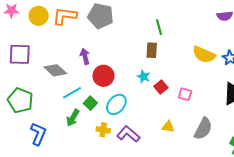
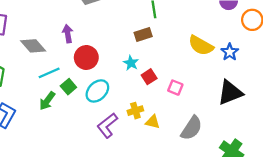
brown rectangle: (152, 50) -> (143, 35), turned 63
yellow cross: (103, 130) -> (135, 111), moved, turned -32
purple L-shape: (128, 134) -> (107, 125), turned -85

